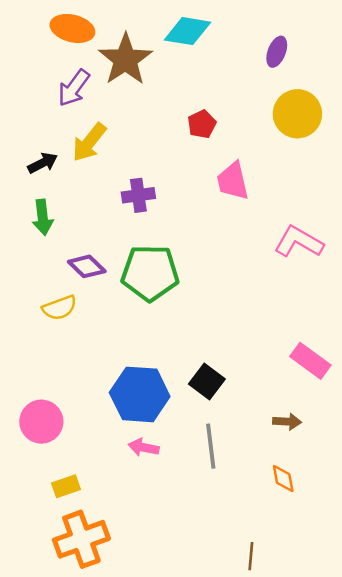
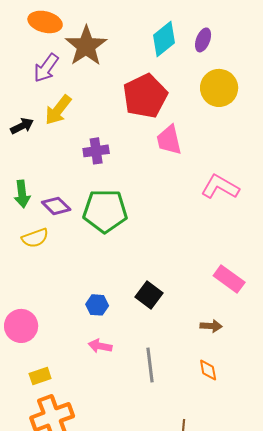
cyan diamond: (188, 31) -> (164, 39), moved, turned -48
red pentagon: (202, 124) -> (145, 96), size x2.0
green arrow: (43, 217) -> (22, 194), moved
blue hexagon: (140, 394) -> (97, 305), size x0.5
gray line: (211, 446) -> (150, 365), moved

